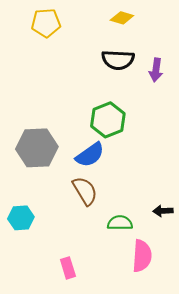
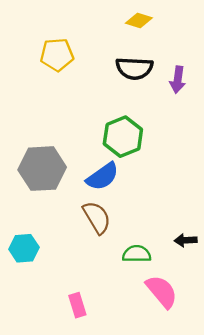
yellow pentagon: (46, 23) -> (57, 55), moved
pink semicircle: (142, 256) -> (162, 291), turned -44

